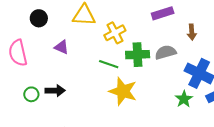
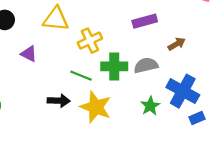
brown arrow: (192, 32) -> (177, 44), turned -119
black arrow: (55, 91) -> (59, 101), moved
green star: (184, 99) -> (150, 106), moved

